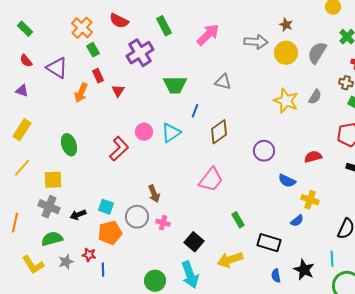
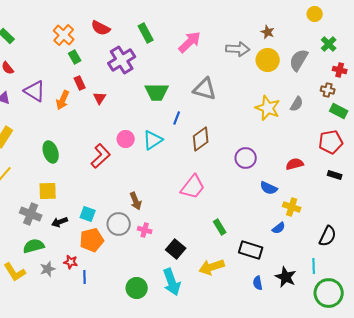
purple triangle: (57, 68) -> (35, 91), moved
gray triangle: (223, 82) -> (205, 89), size x1.4
yellow square: (53, 180) -> (48, 191), moved

